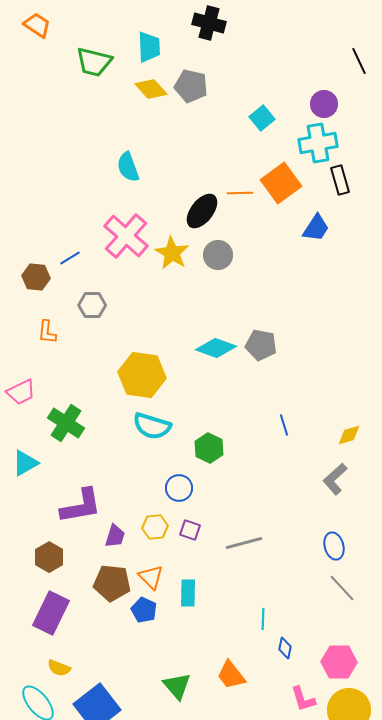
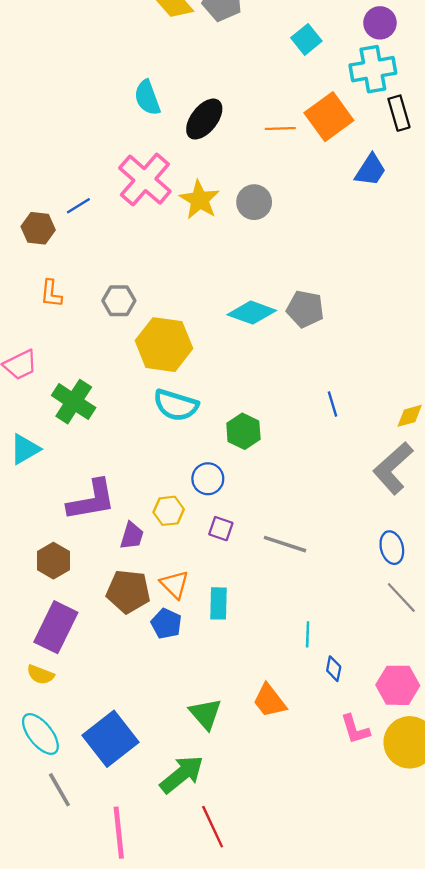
black ellipse: (202, 211) -> (204, 119), moved
gray hexagon: (92, 305) -> (119, 301), moved
gray L-shape: (335, 479) -> (393, 468), size x1.4
yellow hexagon: (155, 527) -> (169, 511), moved
gray line: (244, 543) -> (285, 544), turned 33
yellow semicircle: (59, 668) -> (40, 675), moved

